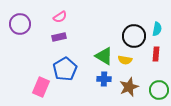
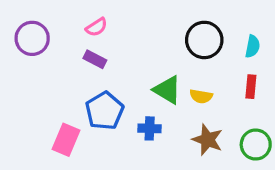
black circle: (134, 36) -> (204, 40), moved
purple rectangle: (59, 37) -> (95, 59), turned 40
blue cross: (104, 79) -> (150, 128), moved
brown star: (129, 87) -> (207, 140), turned -30

